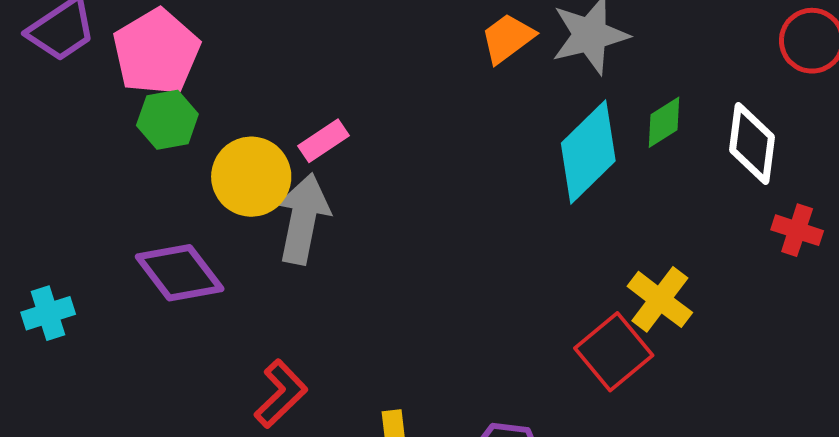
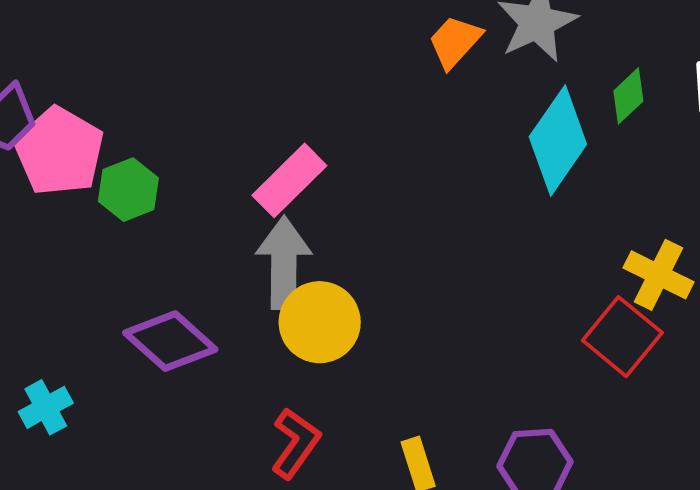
pink pentagon: (156, 52) -> (59, 151), moved
pink rectangle: (323, 141) -> (289, 180), size x1.5
yellow circle: (251, 177) -> (320, 322), moved

